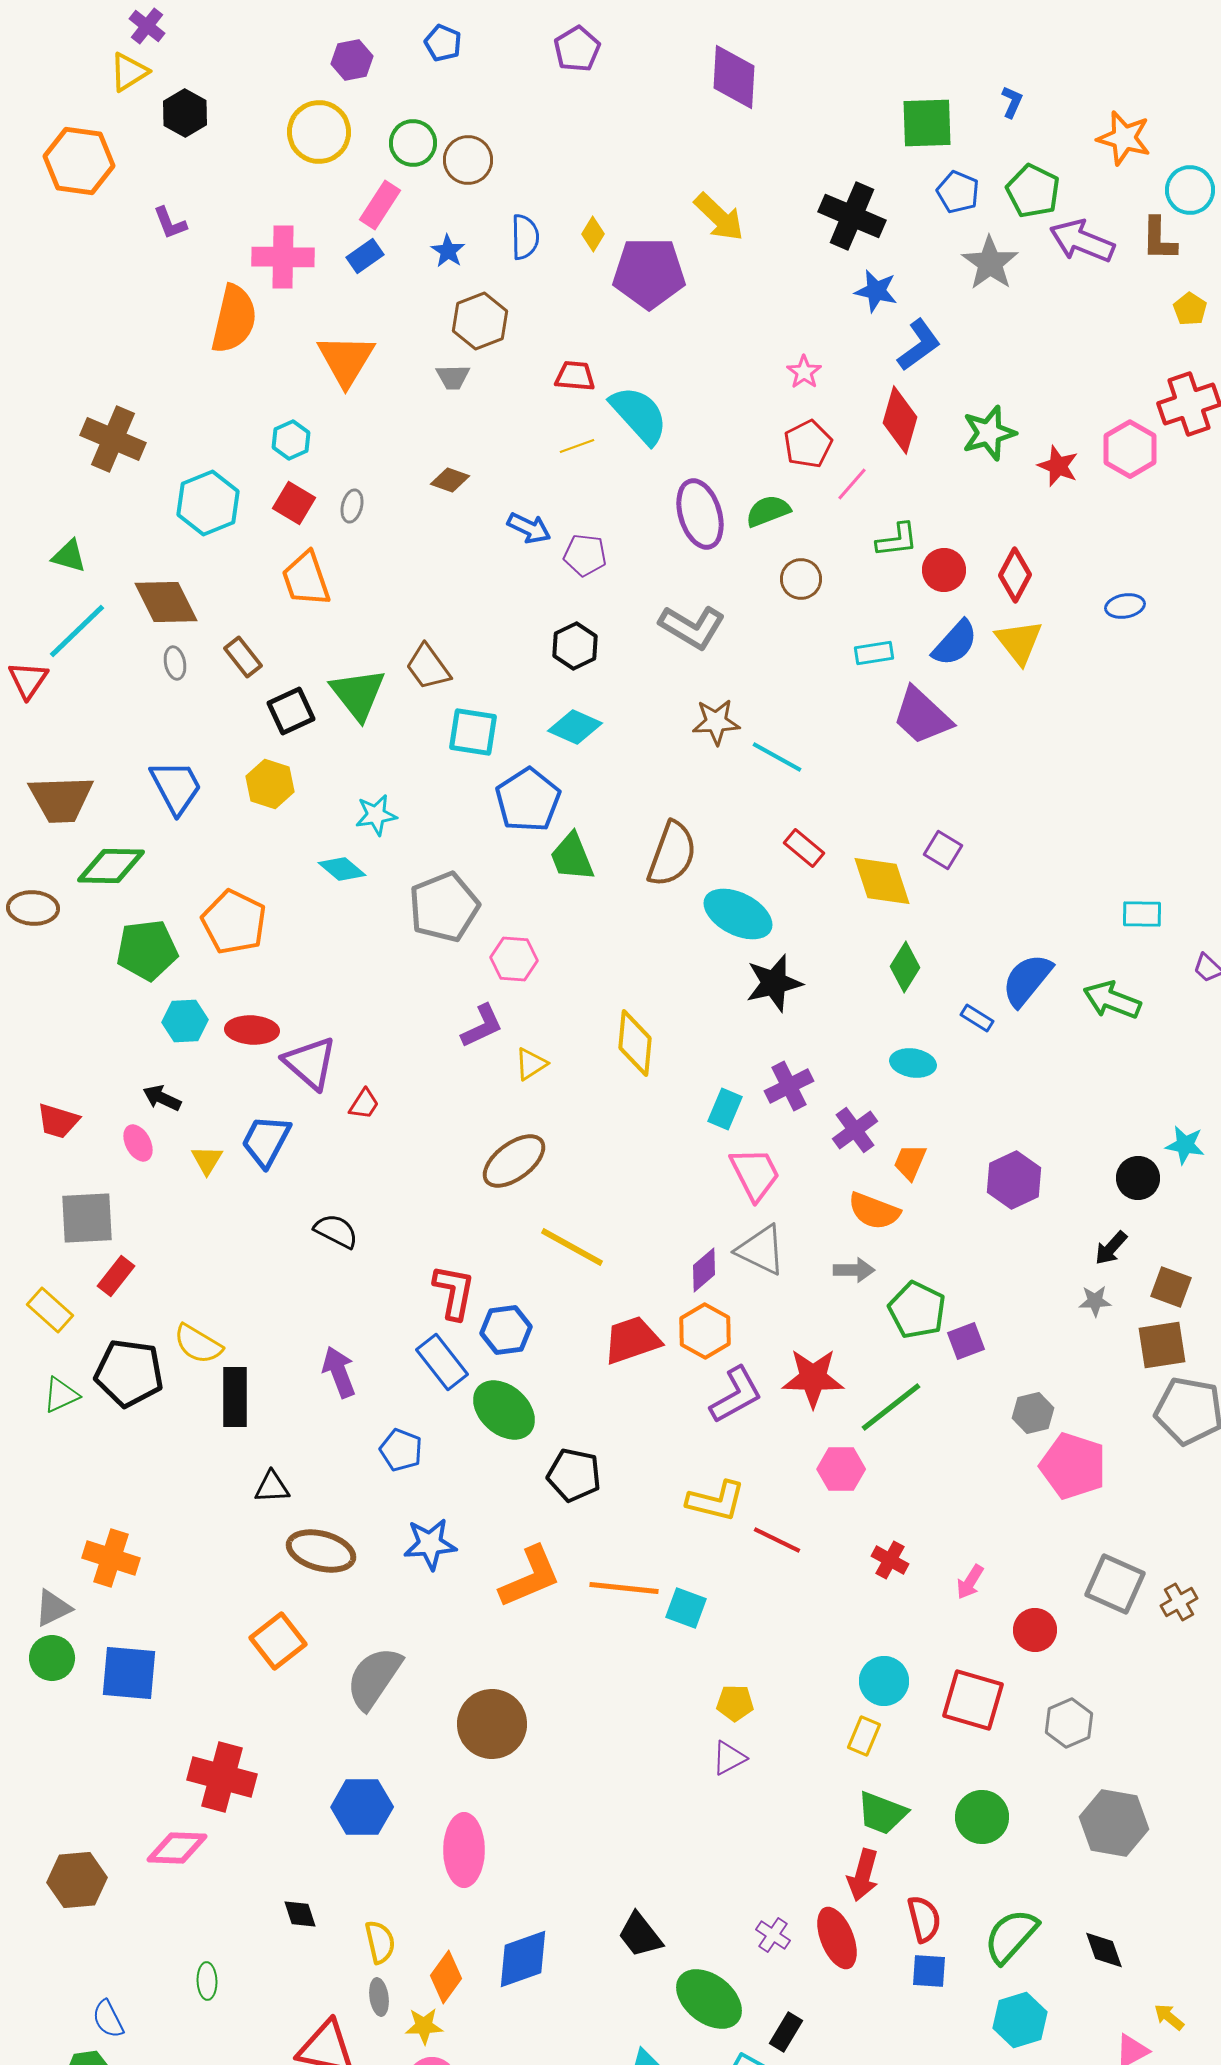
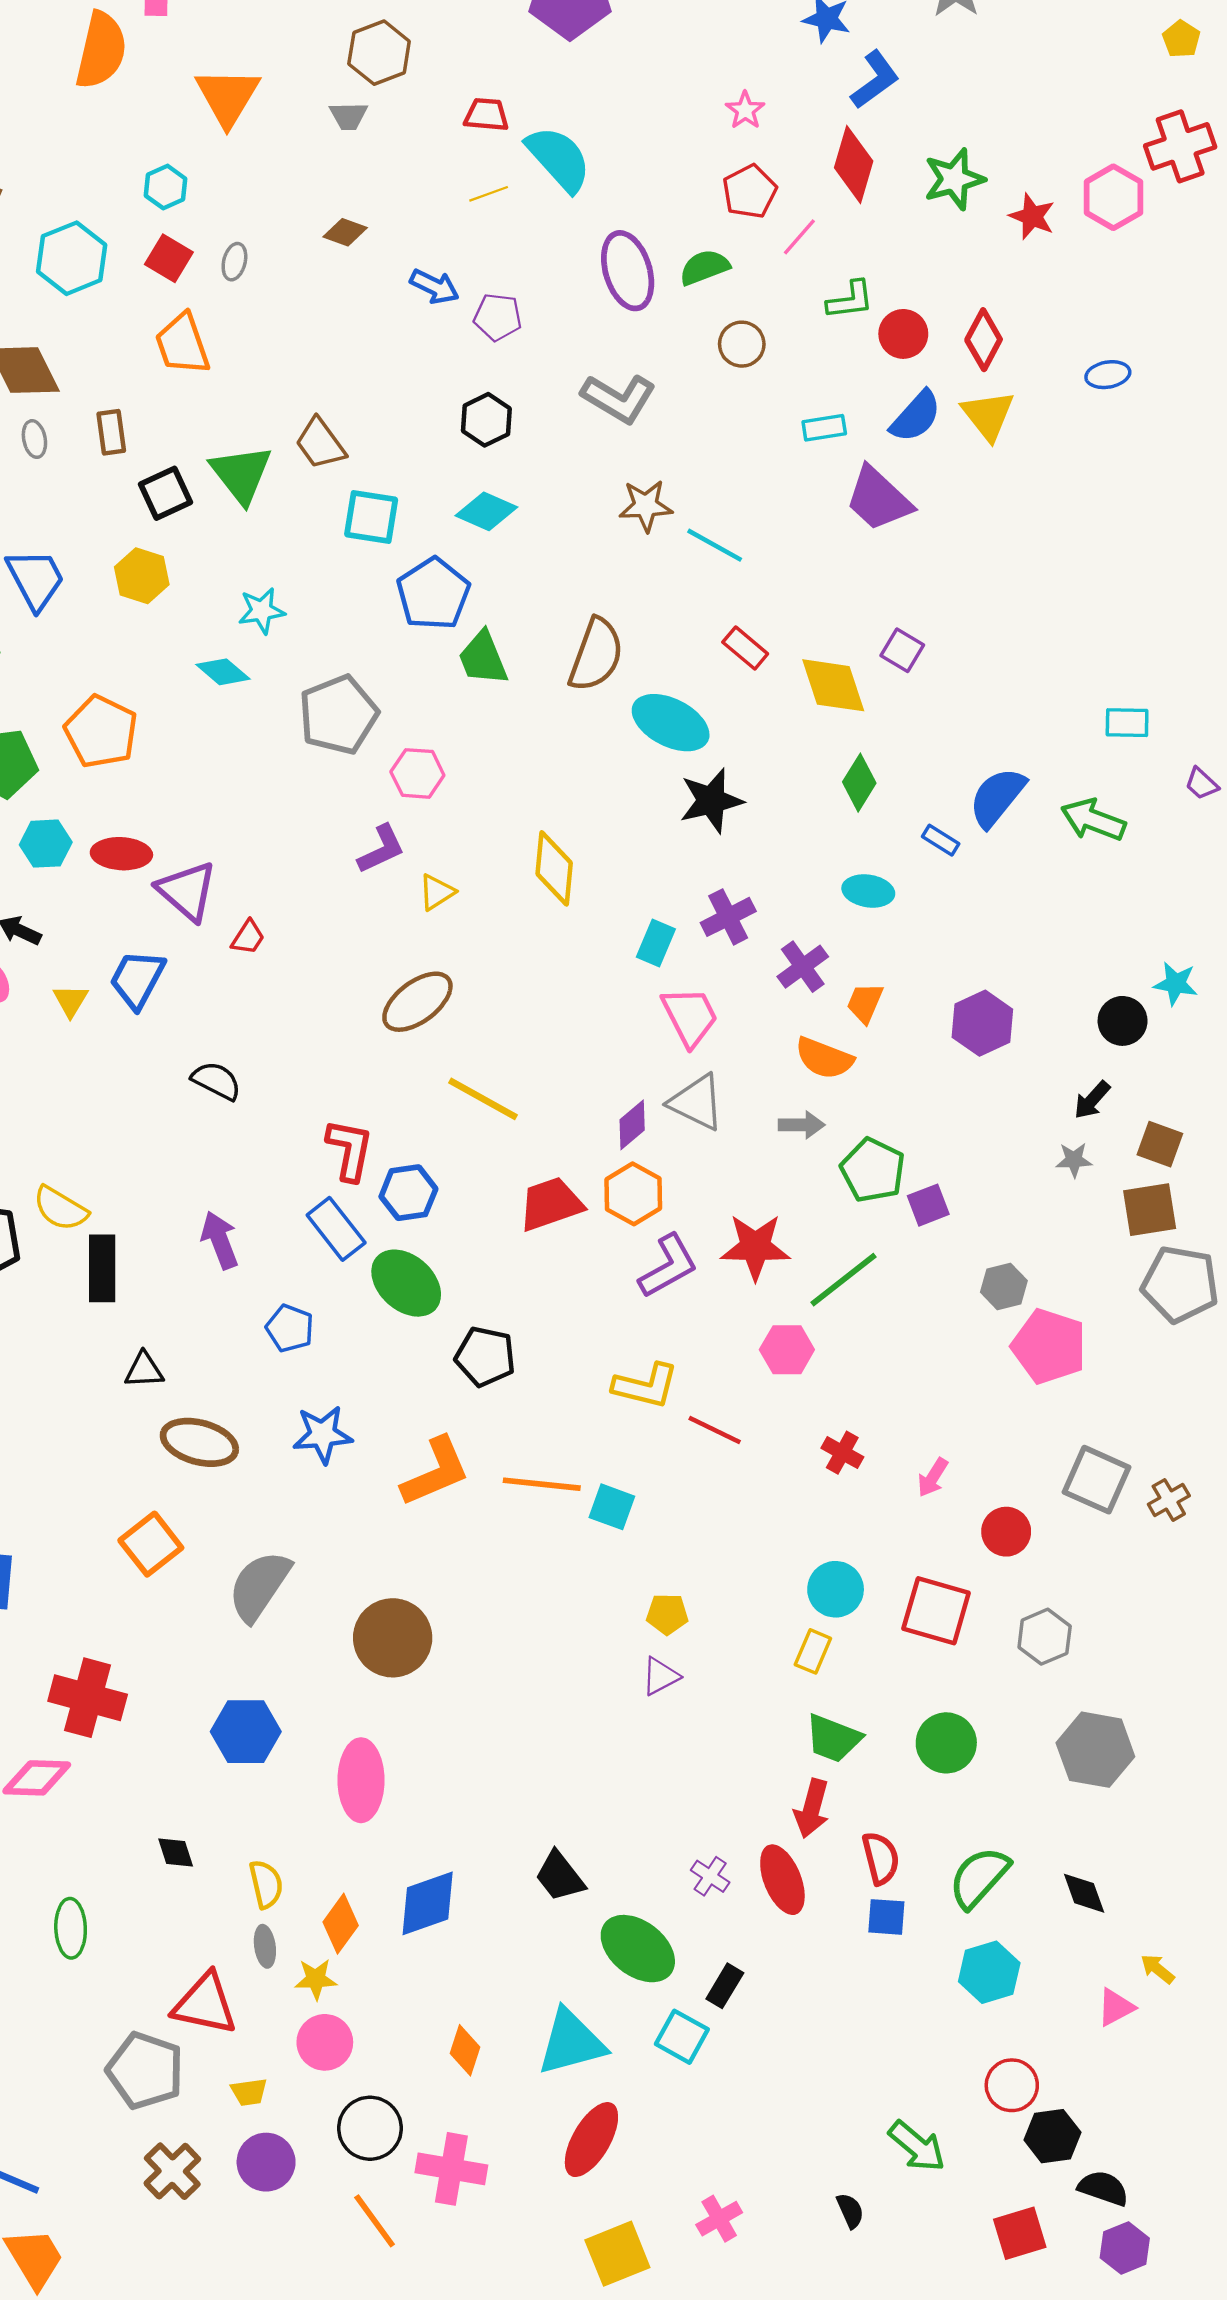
brown rectangle: (243, 657) -> (111, 432), turned 30
green ellipse: (207, 1981) -> (71, 1928), size x1.4

